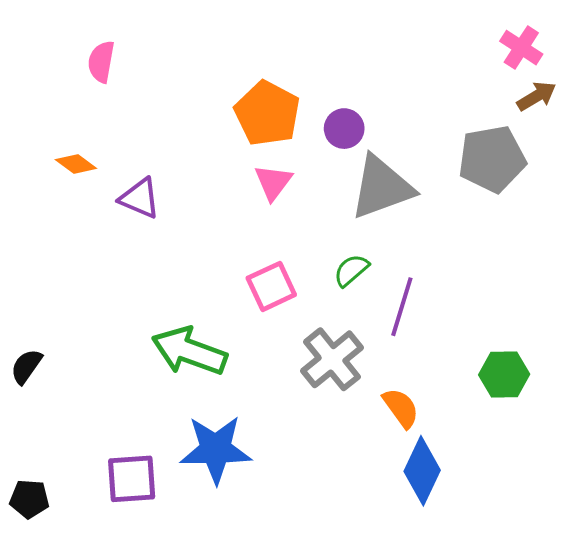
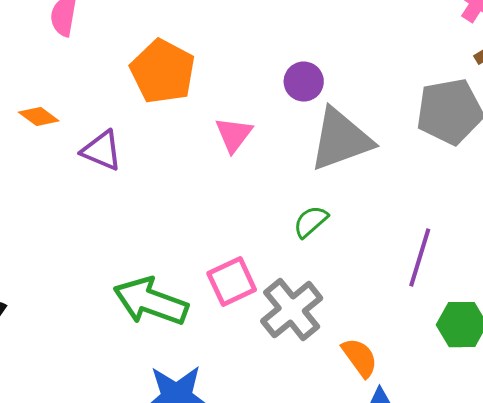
orange pentagon: (267, 113) -> (163, 72), moved
pink square: (271, 286) -> (232, 282), moved
purple line: (402, 307) -> (420, 258), moved

